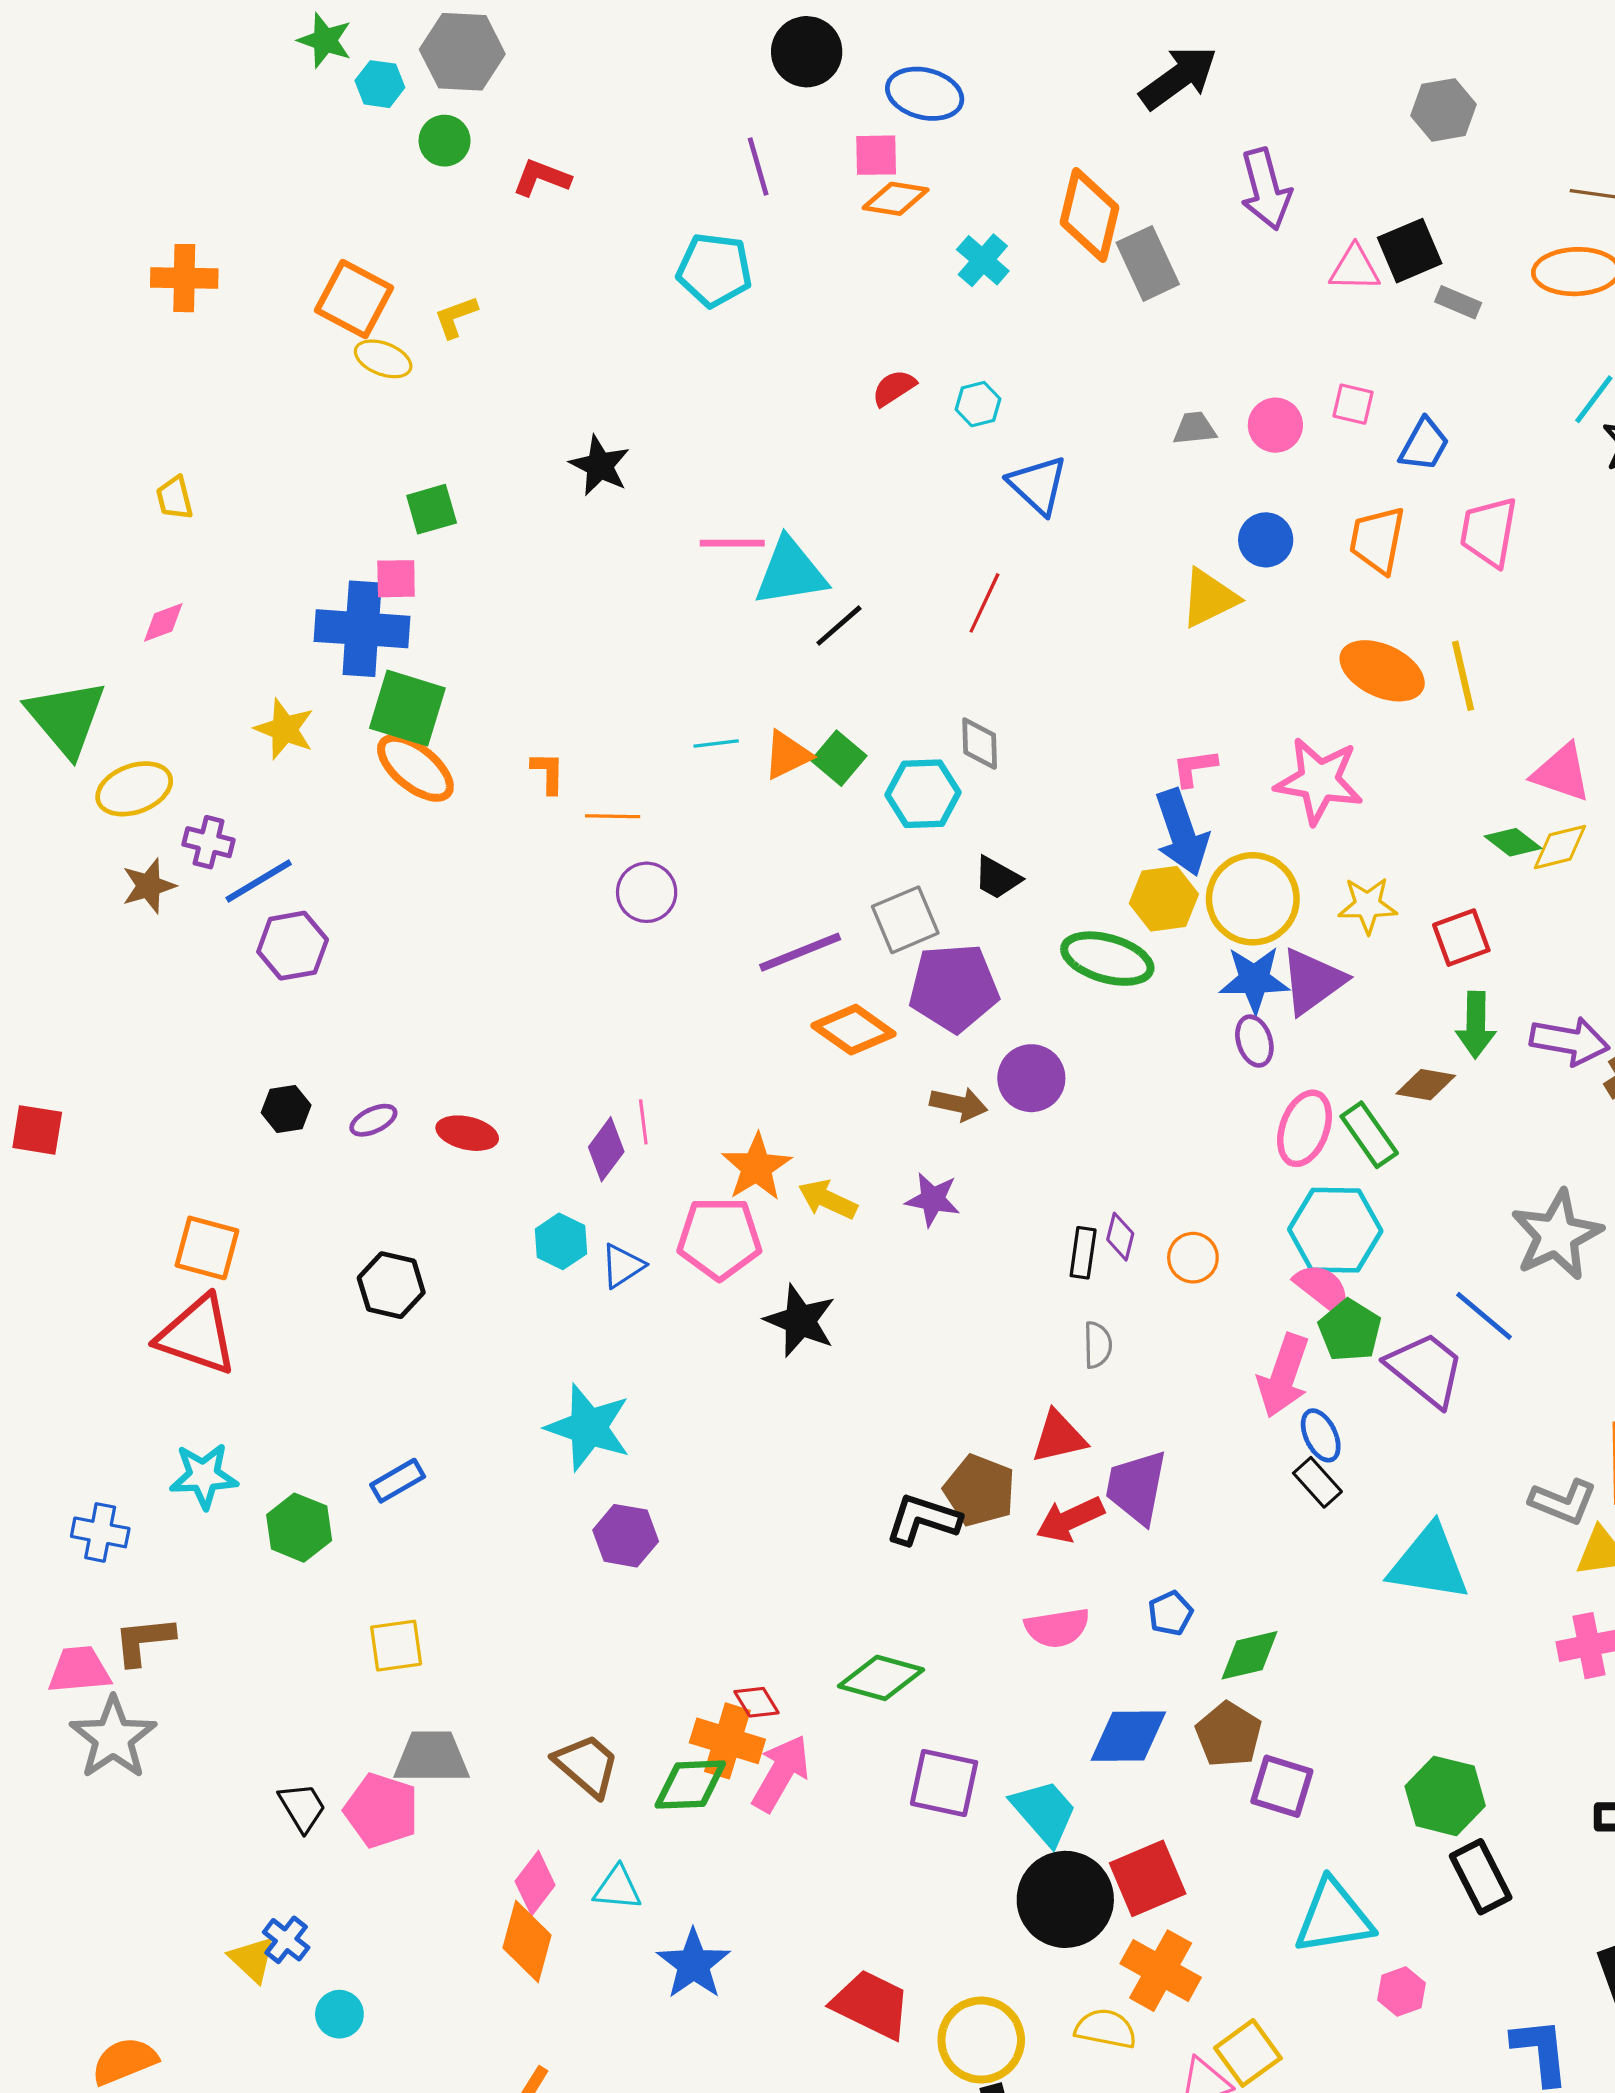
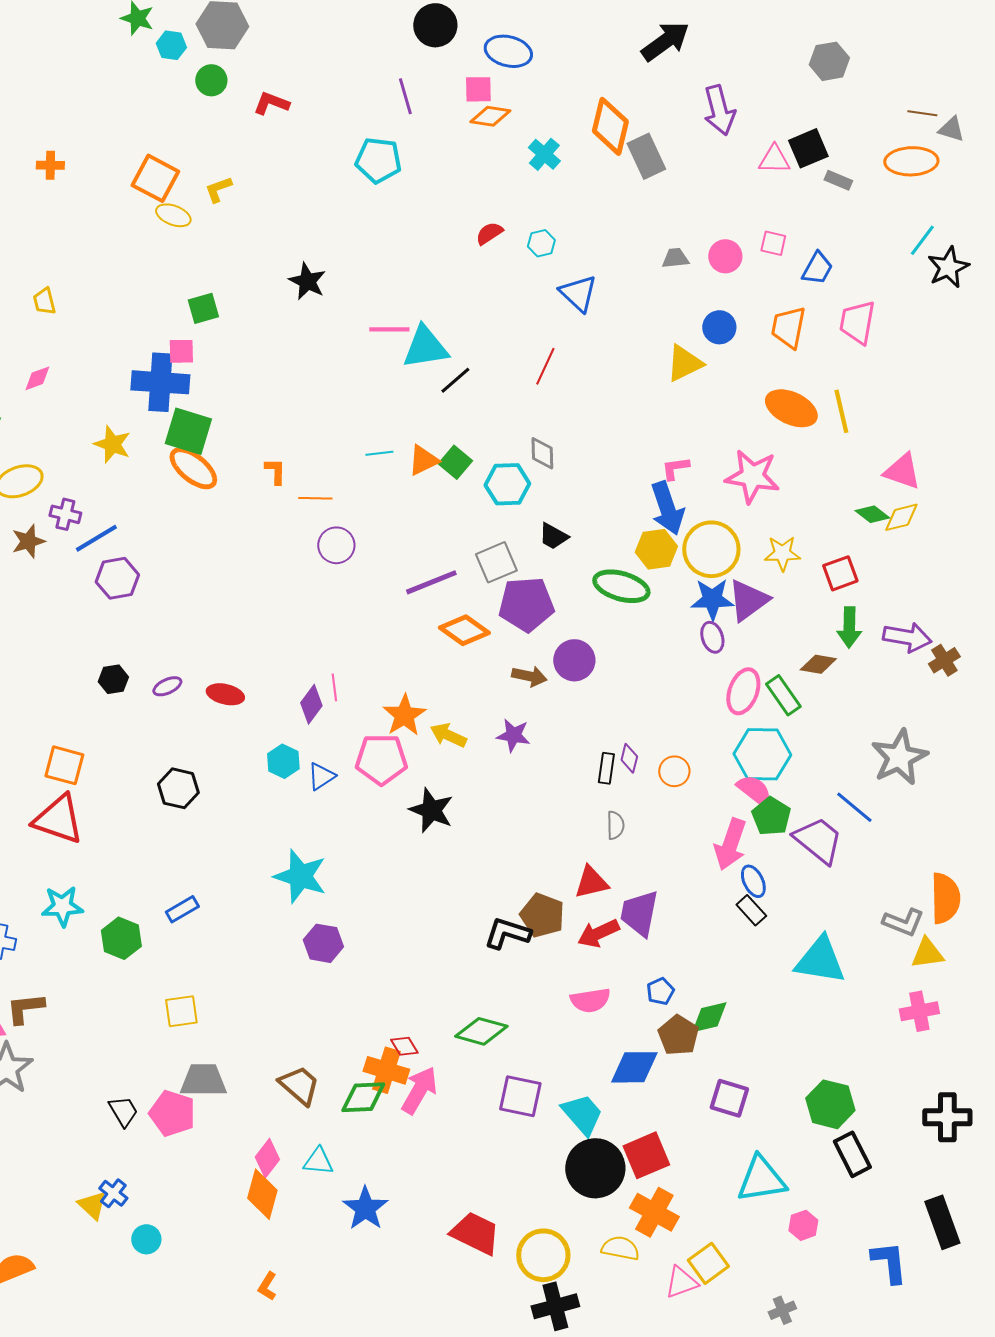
orange cross: (184, 278) -> (50, 165), size x0.7
brown pentagon: (1229, 1734) -> (678, 1035), moved

